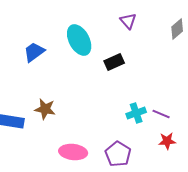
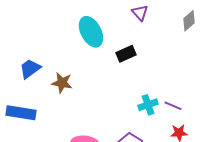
blue trapezoid: (34, 52) -> (30, 69), moved
brown star: (45, 109) -> (62, 83), moved

